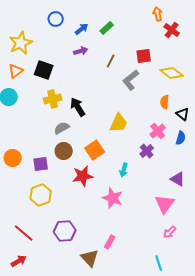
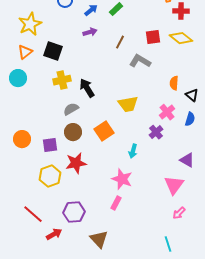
red cross: (172, 30) -> (181, 11), turned -35
yellow diamond: (172, 73) -> (181, 38), moved
gray L-shape: (131, 80) -> (140, 61), turned 70
yellow trapezoid: (119, 123) -> (128, 104), turned 55
red star: (83, 176) -> (76, 163), moved
pink rectangle: (110, 242) -> (116, 203), moved
red arrow: (19, 261) -> (54, 234), moved

